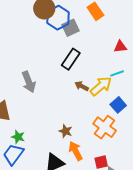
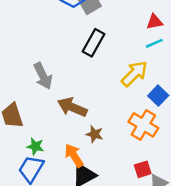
cyan line: (117, 73) -> (154, 43), moved
brown arrow: (82, 86) -> (72, 107), moved, size x1.6
orange arrow: (76, 151) -> (74, 156), moved

